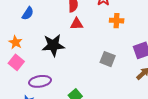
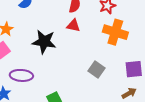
orange cross: (117, 21) -> (115, 32), size x1.6

